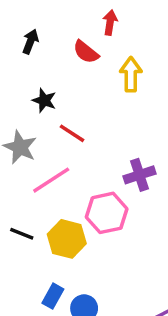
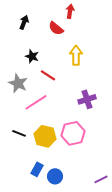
yellow arrow: (131, 74) -> (76, 55), moved
pink hexagon: (107, 213) -> (73, 133), moved

